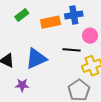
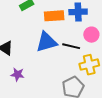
blue triangle: (36, 59) -> (46, 42), moved

